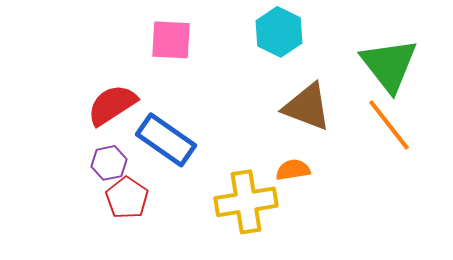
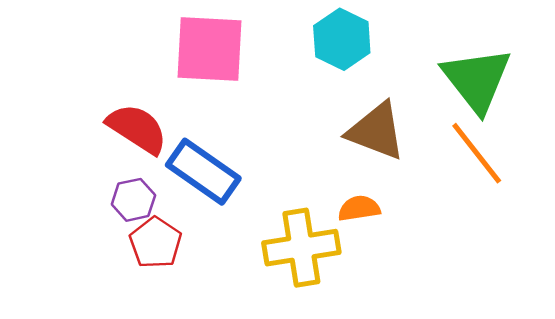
pink square: (171, 40) -> (209, 49), size x1.4
red semicircle: (112, 105) -> (137, 129), turned 66

